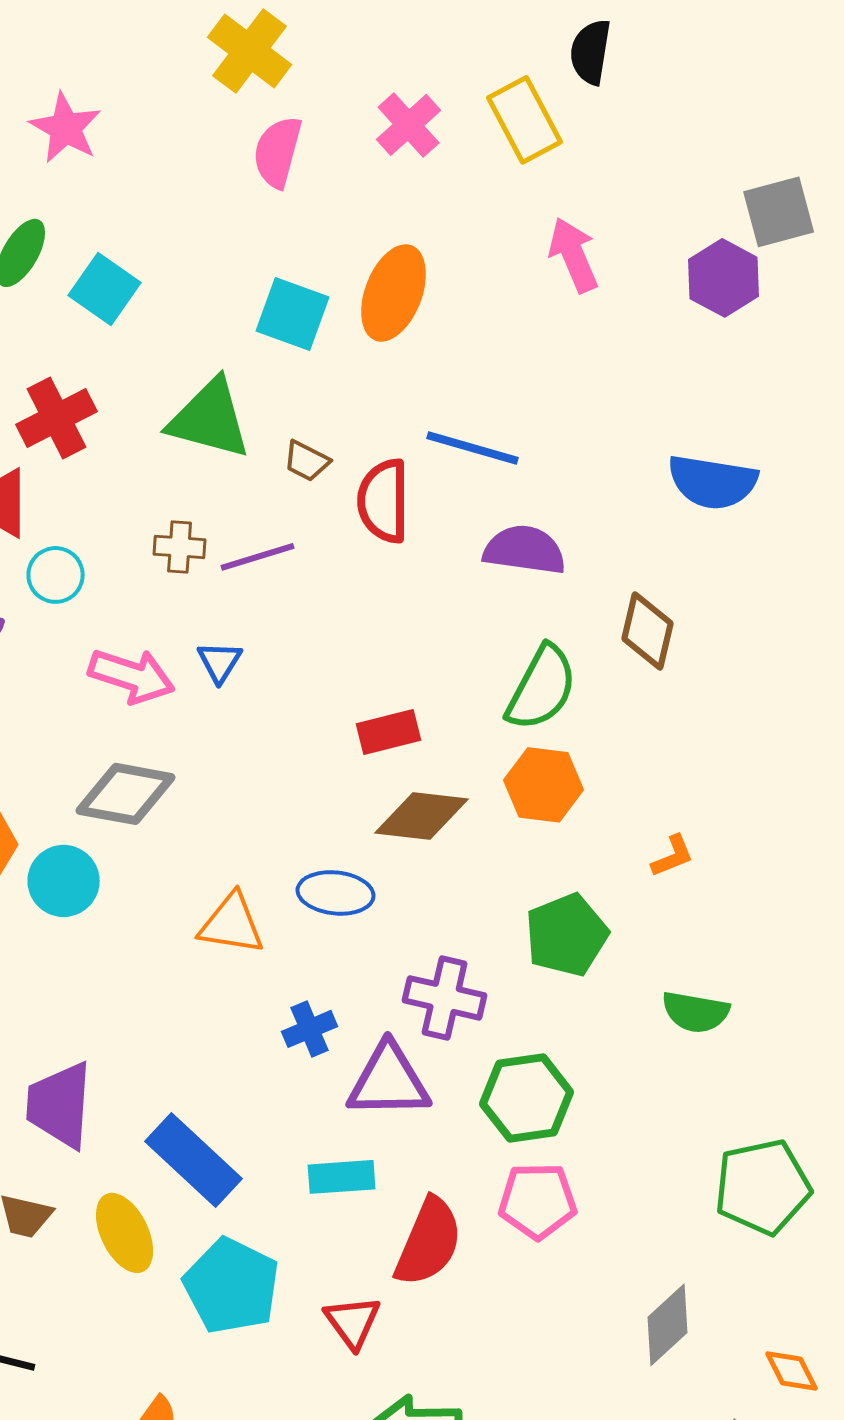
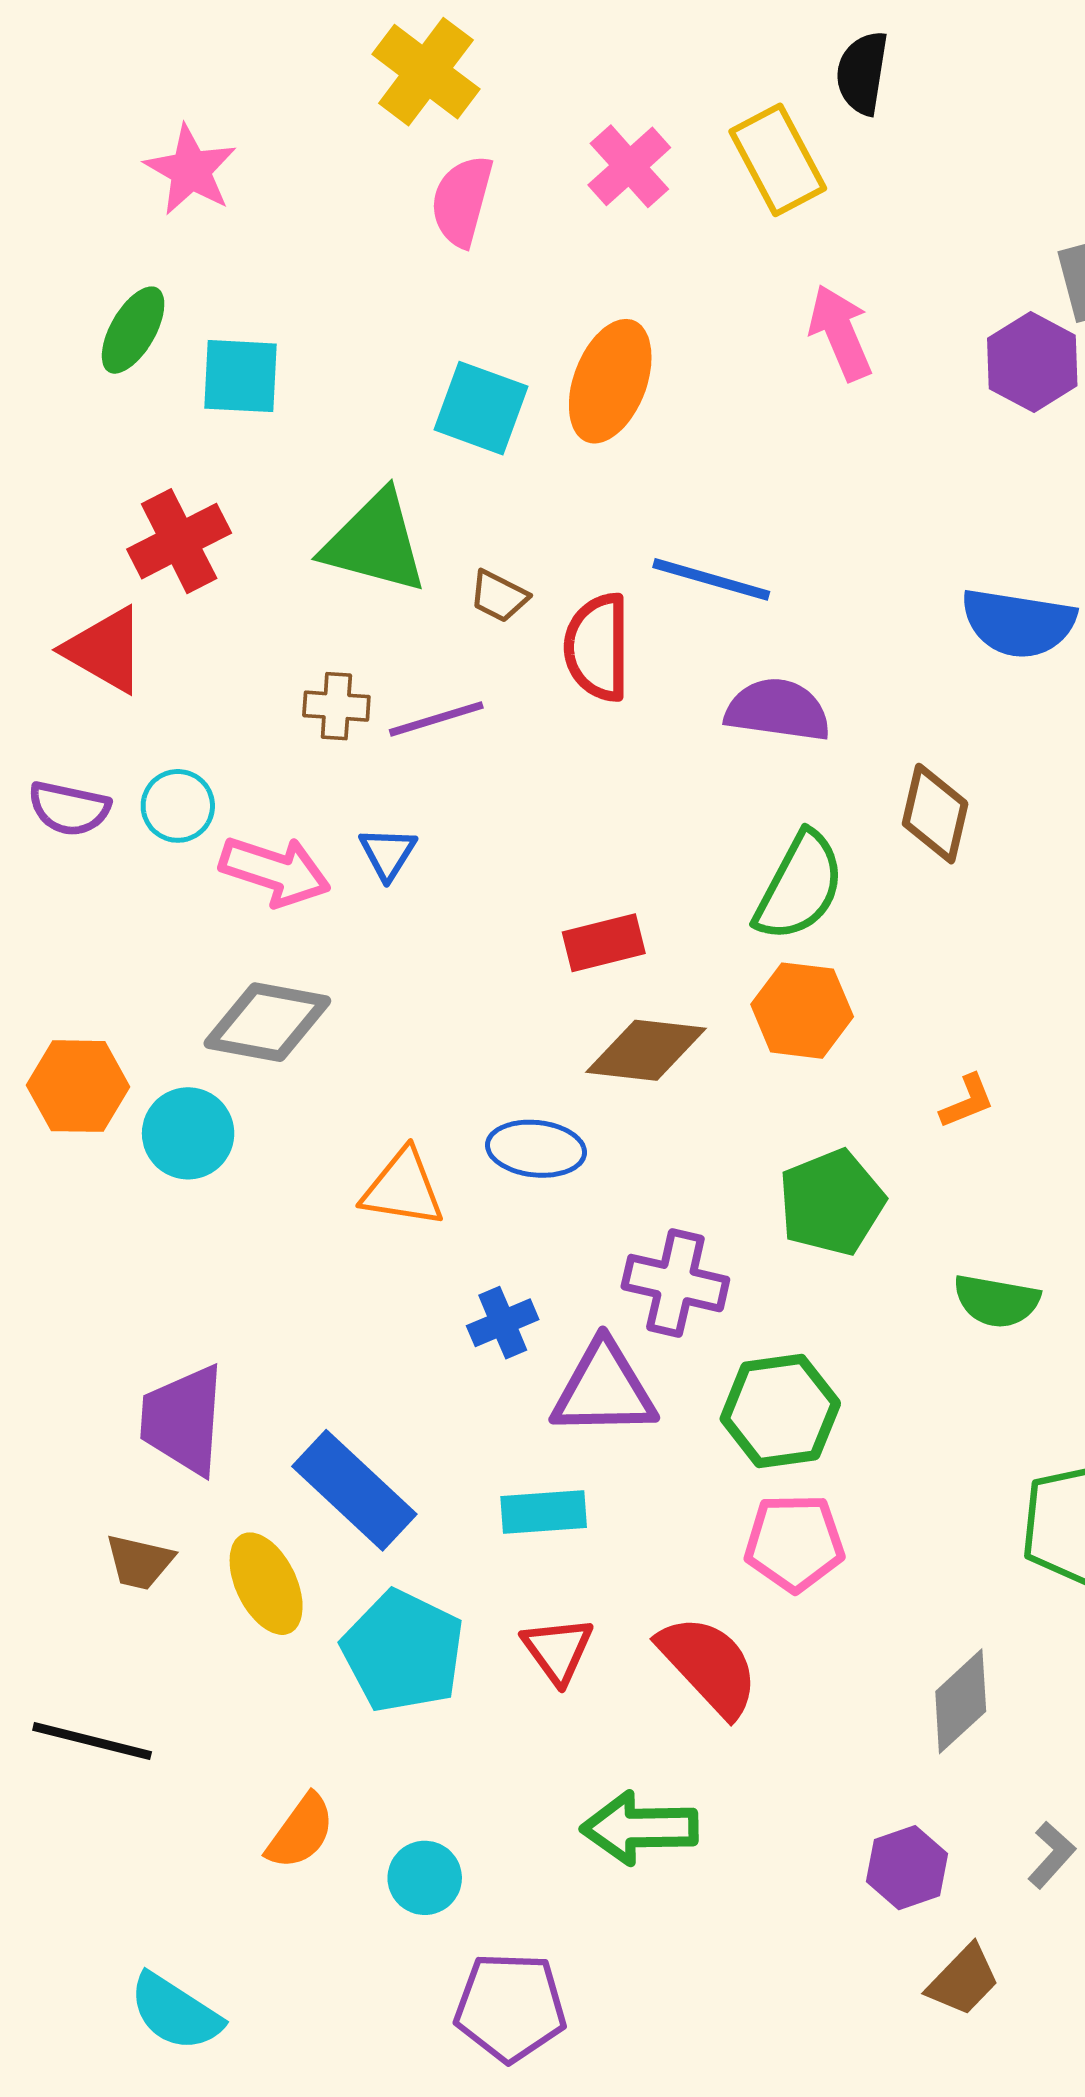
cyan square: (105, 289) -> (240, 376), turned -32
cyan circle: (56, 575) -> (178, 806), moved
red semicircle: (429, 1242) -> (709, 1666), moved, turned -66
red triangle: (353, 1322) -> (558, 1650), moved

